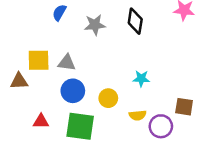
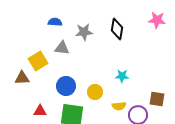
blue semicircle: (59, 13) -> (55, 22), turned 64
yellow square: (39, 60) -> (38, 61), turned -30
gray triangle: (67, 63) -> (62, 48), moved

